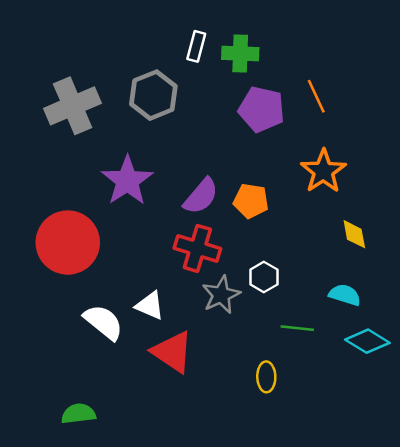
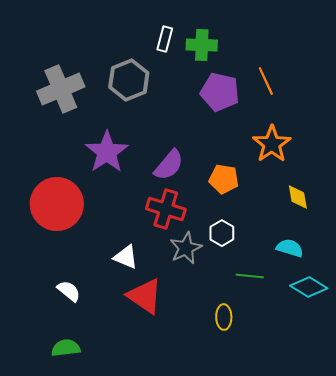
orange pentagon: (251, 201) -> (224, 179), moved
white semicircle: (103, 322) -> (69, 291), moved, size x0.7

